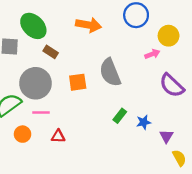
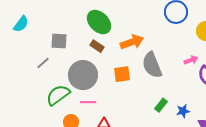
orange arrow: (88, 25) -> (132, 42), moved, turned -30
green ellipse: (33, 26) -> (99, 22), moved
pink arrow: (152, 54) -> (191, 60), moved

